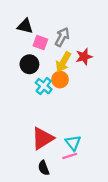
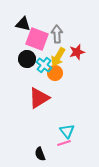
gray arrow: (62, 37) -> (57, 34), turned -30
pink square: (40, 42) -> (37, 39), size x1.6
cyan cross: (44, 86) -> (44, 65), moved
red triangle: (43, 138) -> (39, 98), moved

